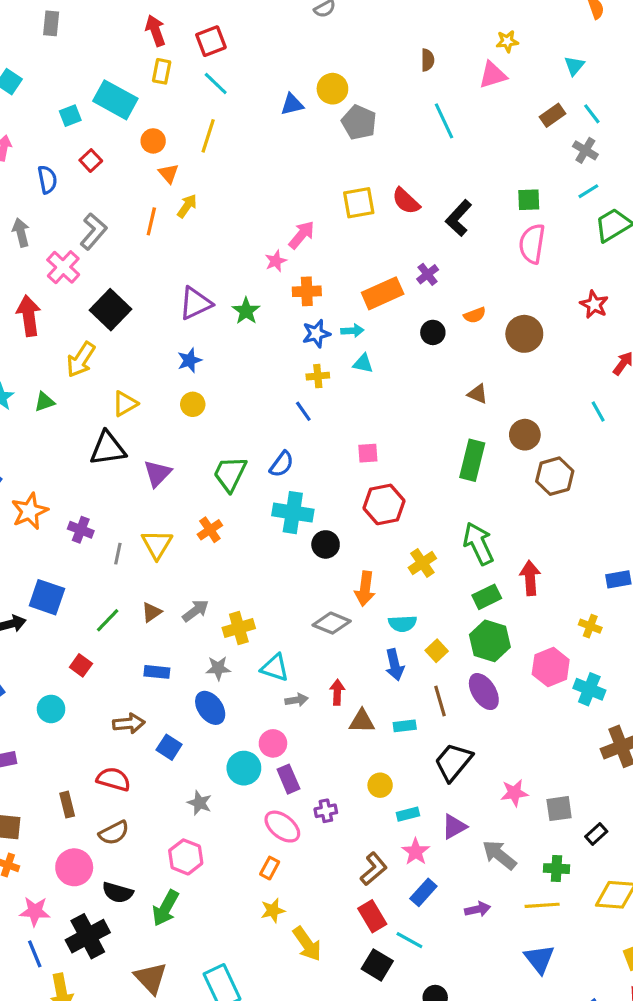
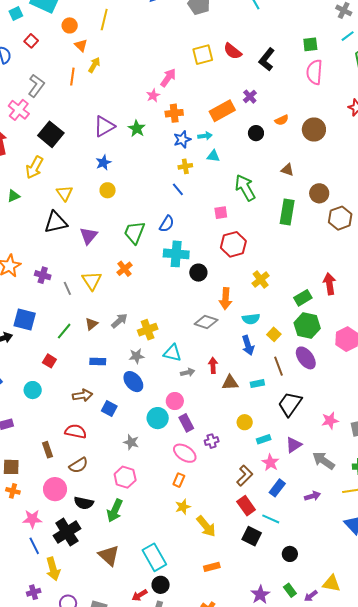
yellow triangle: (125, 404) -> (65, 193), turned -30
green arrow: (478, 544) -> (245, 188), moved
gray line: (118, 554) -> (67, 288), turned -32

